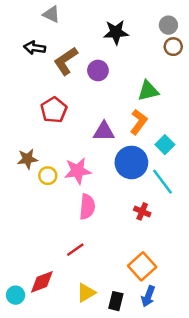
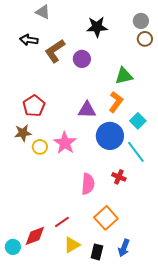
red pentagon: (54, 110) -> (34, 106), moved
pink star: (78, 171) -> (65, 143), turned -30
pink semicircle: (87, 207) -> (88, 184), moved
red line: (75, 250) -> (62, 222), moved
orange square: (142, 266) -> (106, 218), moved

